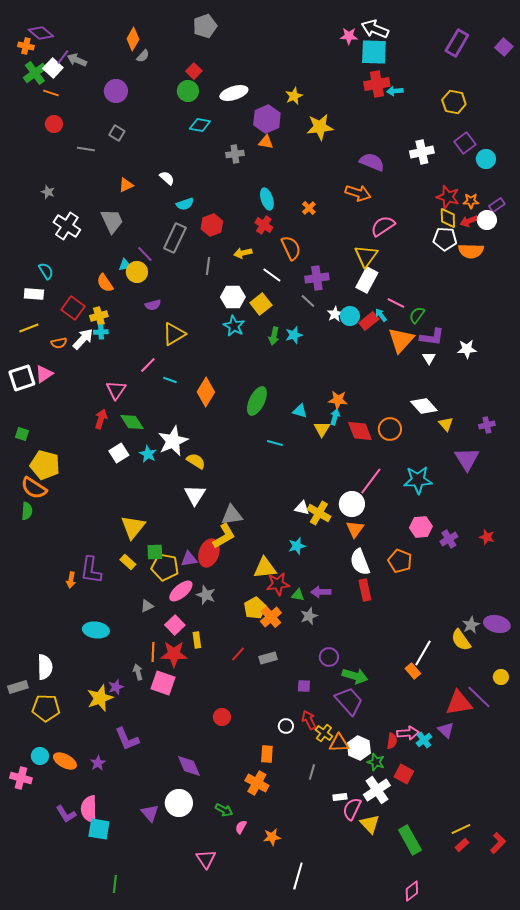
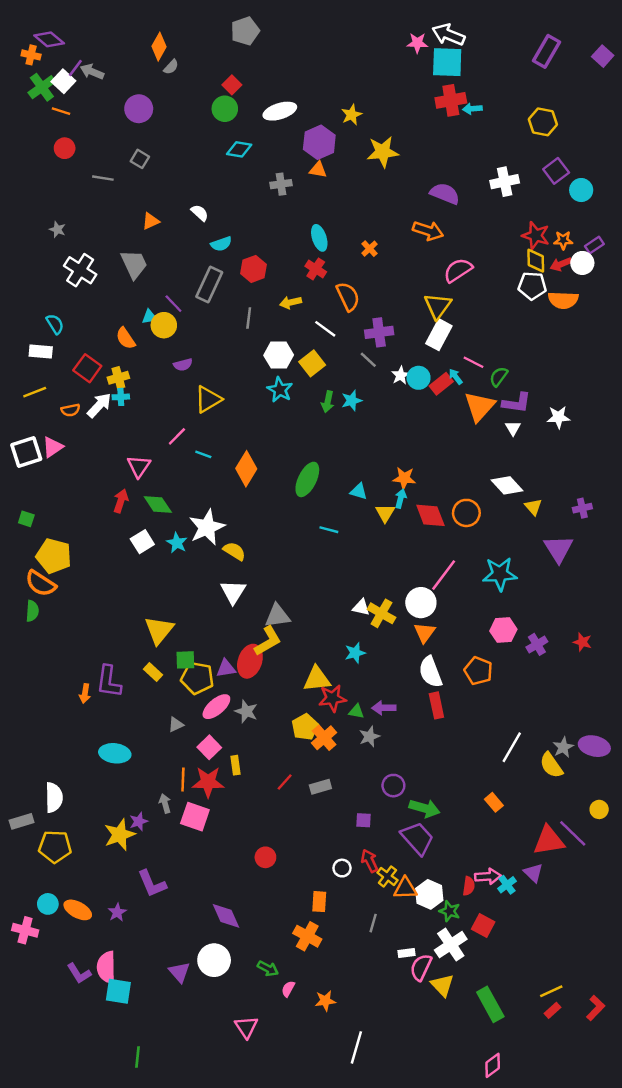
white line: (423, 653) -> (512, 747), moved

